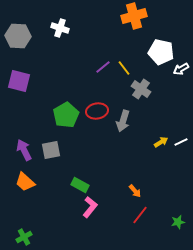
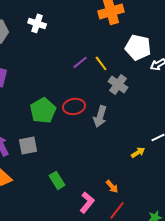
yellow arrow: (161, 142) -> (138, 152), moved
green rectangle: (80, 185) -> (57, 180), turned 30
pink L-shape: (90, 207) -> (87, 202), moved

